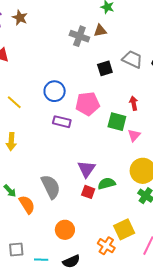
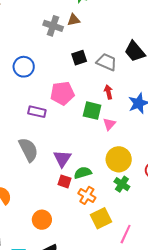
gray trapezoid: (132, 59) -> (107, 62), moved
blue circle: (55, 91) -> (24, 67), moved
gray semicircle: (51, 187) -> (28, 150), moved
orange cross: (106, 246) -> (87, 195), moved

